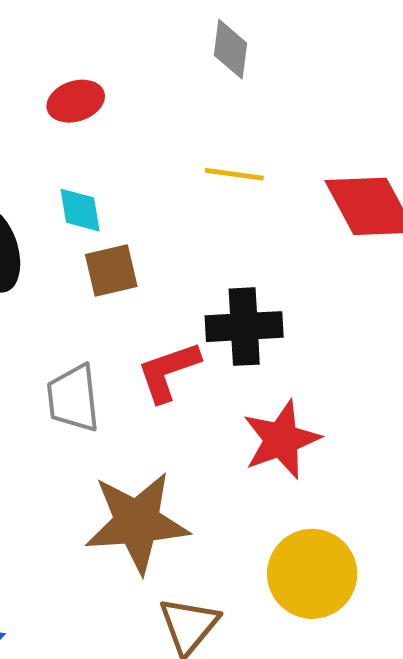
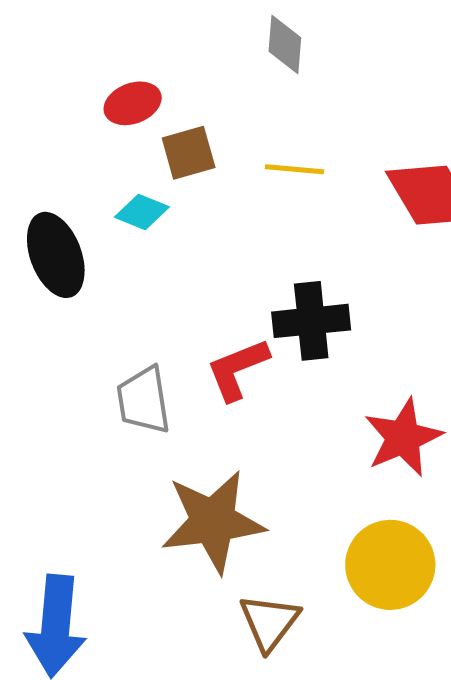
cyan diamond: (80, 210) -> (142, 212), turned -56
brown square: (111, 271) -> (189, 153), moved
red star: (281, 440) -> (403, 438), moved

